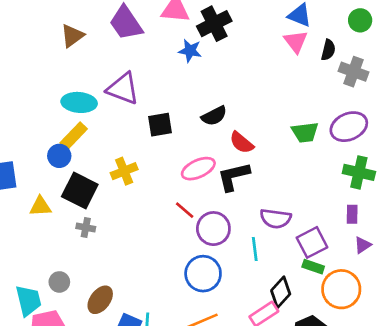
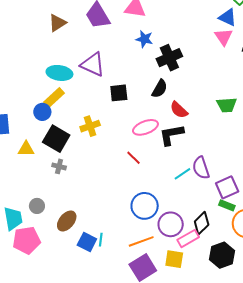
black cross: (214, 24) -> (169, 58), moved
black semicircle: (214, 116) -> (160, 89), turned -36
purple semicircle: (276, 218) -> (201, 168), turned 60
purple circle: (213, 229) -> (171, 224), moved
cyan line: (255, 249) -> (182, 174), moved, turned 60

